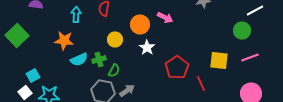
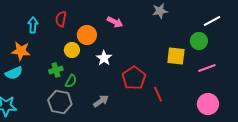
pink arrow: (165, 18) -> (115, 22), moved
orange circle: (140, 24) -> (87, 35), moved
cyan semicircle: (79, 60) -> (14, 73), moved
yellow square: (219, 60) -> (176, 56), moved
gray arrow: (127, 90) -> (101, 101), moved

